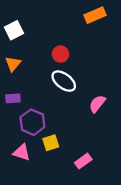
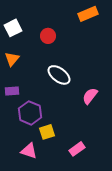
red circle: (60, 54) -> (48, 36), moved
pink triangle: (22, 152) -> (29, 151), moved

